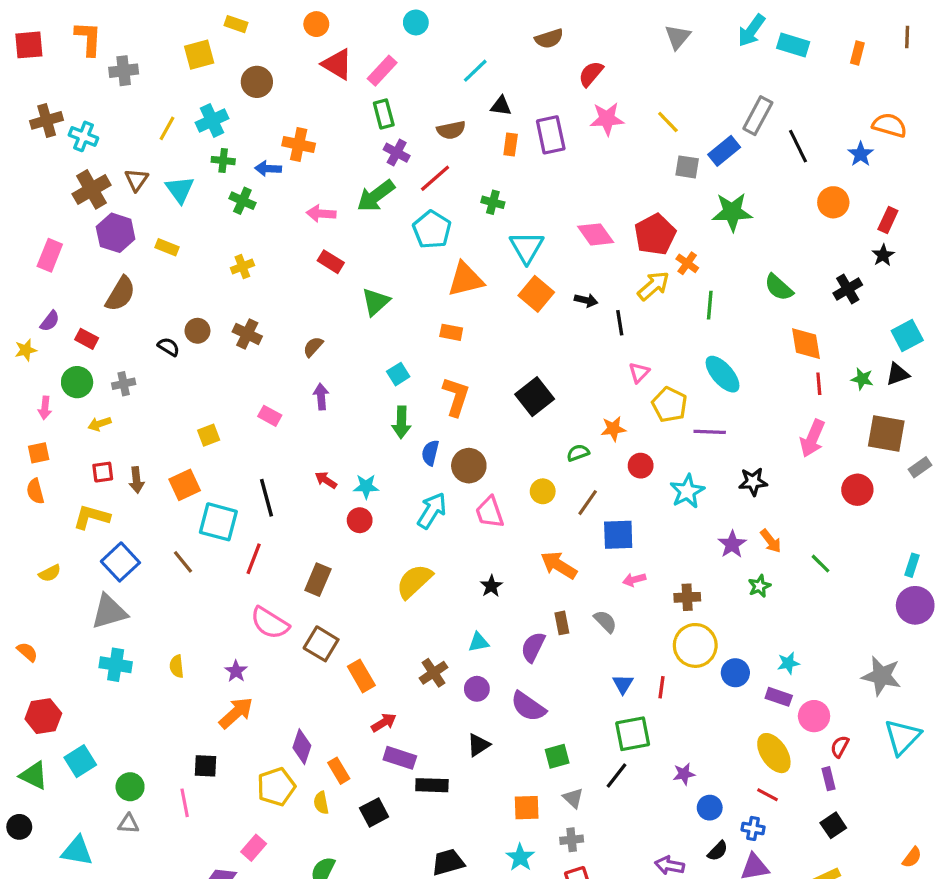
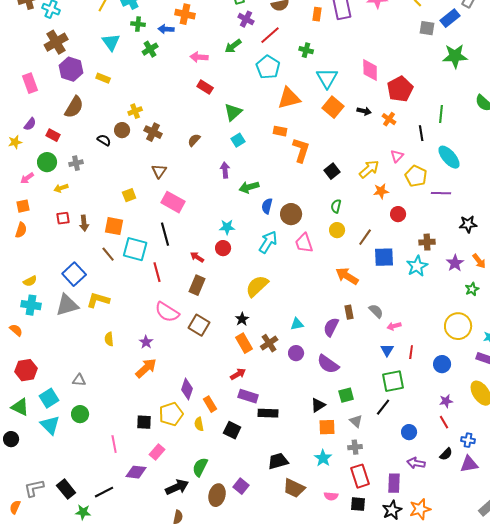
brown triangle: (136, 180) -> (159, 171), moved
green arrow: (376, 196) -> (233, 46), size x0.7
green cross: (242, 201) -> (150, 49), turned 35
pink diamond: (596, 234) -> (370, 70), turned 35
red pentagon: (655, 234) -> (400, 89), moved
pink rectangle: (50, 255) -> (30, 83), turned -42
orange cross: (687, 263) -> (389, 119), moved
yellow cross: (242, 267) -> (135, 111), moved
yellow arrow: (653, 286) -> (369, 169), moved
black line: (620, 323) -> (421, 133), moved
cyan square: (398, 374) -> (238, 140), moved
purple arrow: (321, 397) -> (225, 170), moved
orange L-shape: (456, 397) -> (301, 150), moved
black square: (535, 397) -> (332, 171), size x0.7
pink arrow: (45, 408) -> (27, 178), turned 48
pink rectangle: (270, 416) -> (173, 202), moved, size x1.6
green arrow: (401, 422) -> (249, 187), turned 72
green semicircle: (578, 453) -> (336, 206), moved, turned -56
red arrow: (326, 480) -> (197, 257), moved
orange square: (185, 485) -> (114, 226), turned 36
orange semicircle: (35, 491) -> (21, 230), turned -147
cyan star: (687, 491) -> (417, 266), moved
yellow L-shape: (92, 517) -> (98, 300), moved
red line: (254, 559) -> (157, 272), turned -36
brown line: (183, 562) -> (108, 254), moved
pink arrow: (634, 580) -> (394, 326), moved
black star: (491, 586) -> (242, 319), moved
brown cross: (687, 597) -> (427, 242), moved
yellow circle: (695, 645) -> (458, 326), moved
cyan cross: (116, 665) -> (31, 305), moved
blue circle: (735, 673) -> (442, 364), moved
orange rectangle: (361, 676) -> (244, 343), moved
black triangle: (478, 745) -> (318, 405), moved
black square: (206, 766) -> (144, 422), moved
purple star: (684, 774) -> (446, 401), moved
red line: (767, 795) -> (444, 422), moved, turned 32
pink line: (185, 803) -> (114, 444), moved
blue circle: (710, 808) -> (409, 432), moved
black square: (374, 812) -> (232, 430), turned -36
gray triangle: (128, 824) -> (79, 380), moved
cyan triangle: (77, 851) -> (50, 425), moved, turned 35

